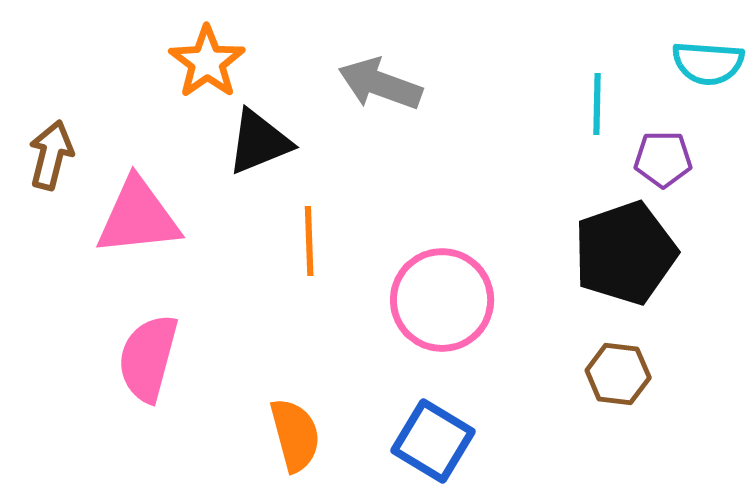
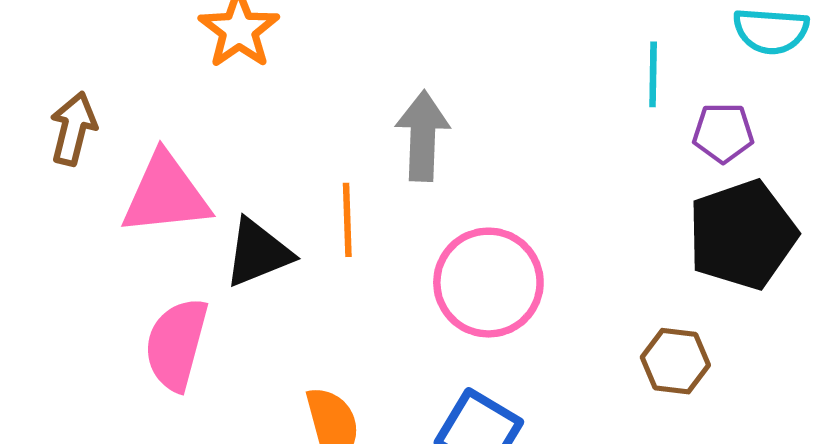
gray arrow: (380, 84) -> (423, 136), moved, turned 72
black triangle: (259, 142) -> (258, 253), moved
black pentagon: (625, 253) -> (742, 235), moved

